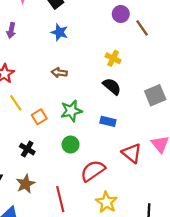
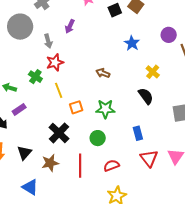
blue star: (59, 32) -> (132, 43), moved
blue rectangle: (108, 121) -> (138, 133), moved, turned 48
black cross: (27, 149) -> (59, 133), size x1.5
red semicircle: (93, 171) -> (111, 166), size x0.7
red line: (60, 199) -> (80, 166), moved

